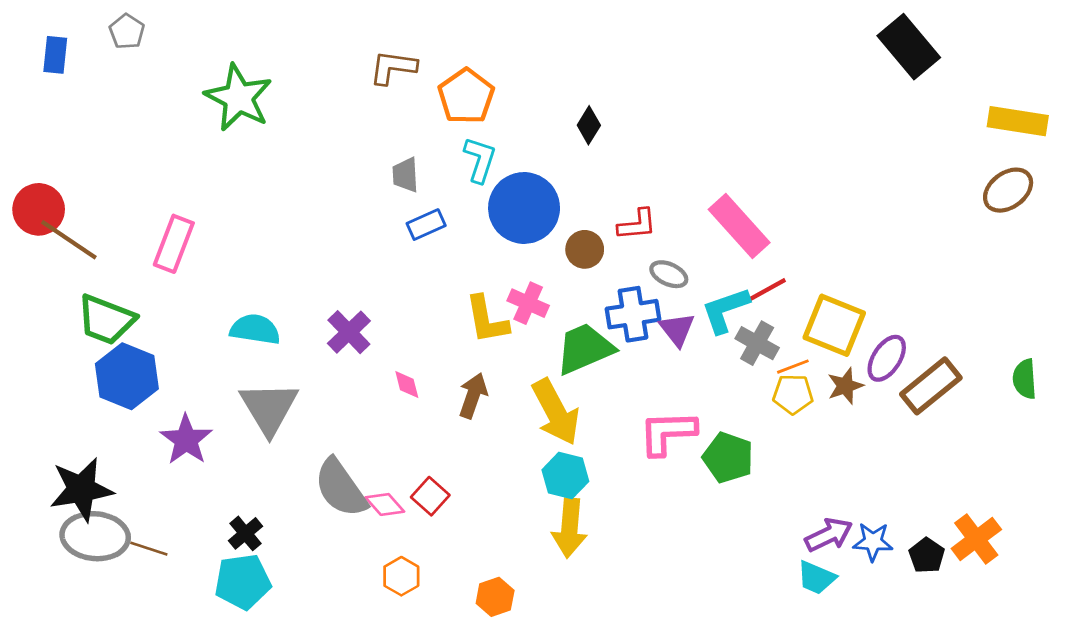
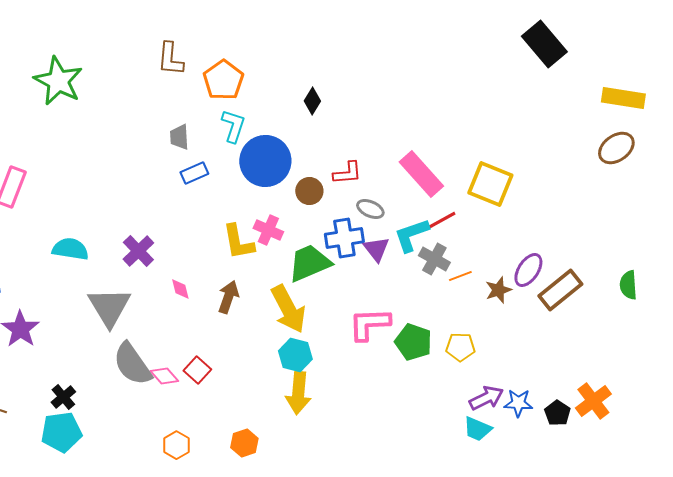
brown L-shape: (393, 67) -> (170, 59), turned -93
yellow square: (834, 325) -> (490, 184), moved
yellow pentagon: (793, 394) -> (460, 347), moved
gray triangle: (269, 408) -> (109, 307), moved
orange hexagon: (401, 576) -> (176, 445), moved

